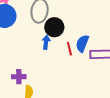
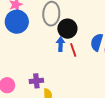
red line: (69, 49) -> (73, 50), moved

